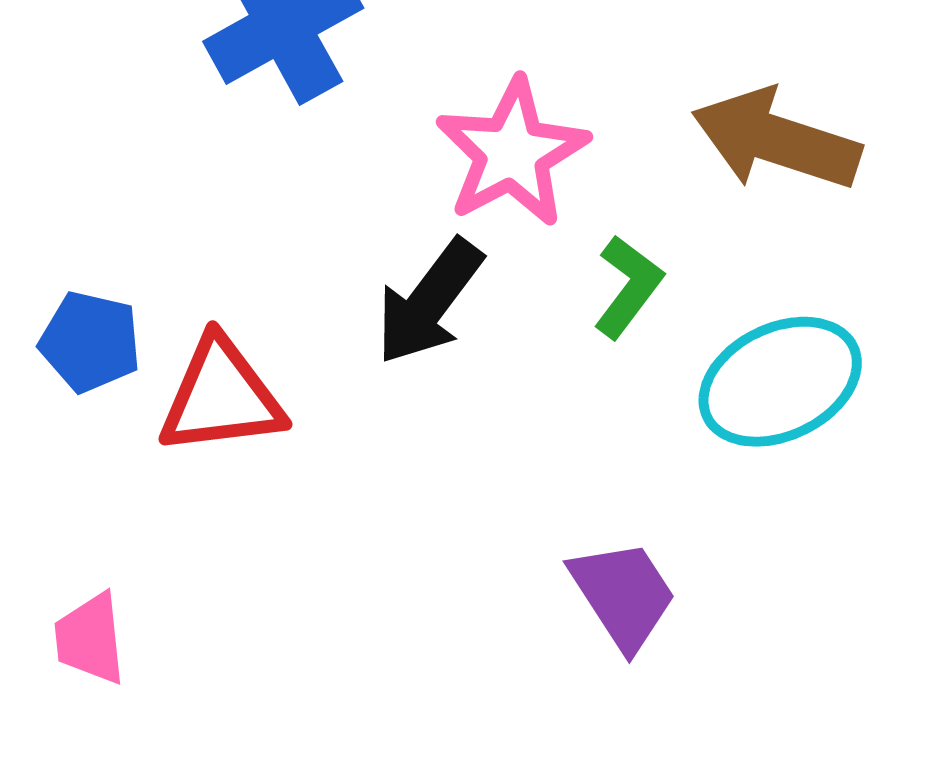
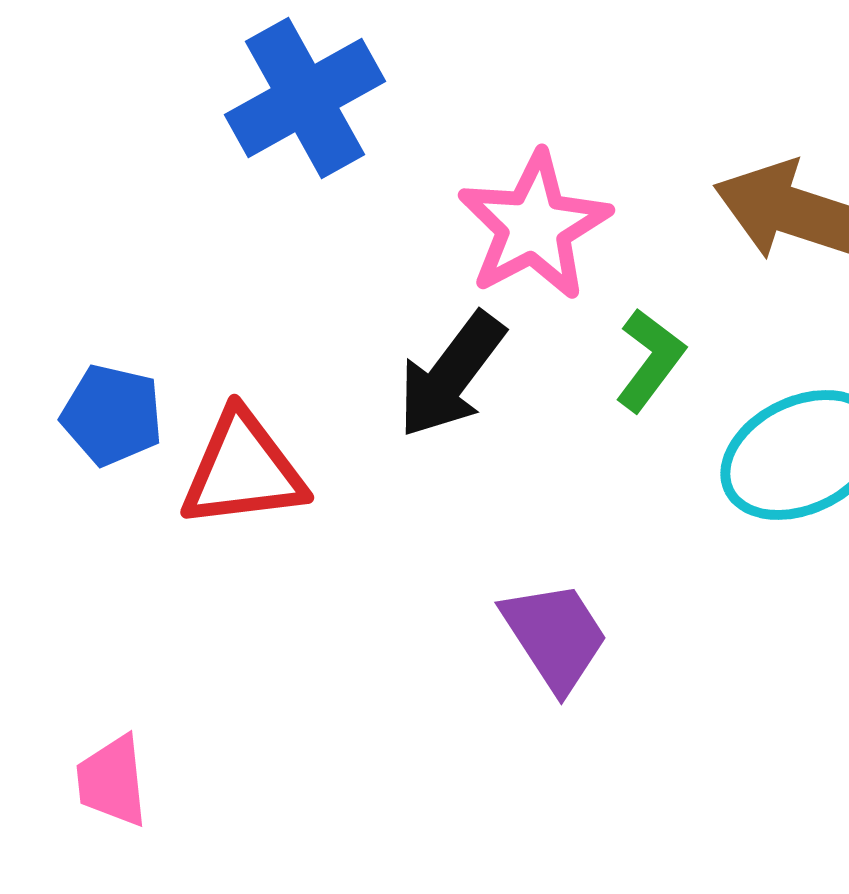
purple trapezoid: (623, 595) -> (555, 636), moved
pink trapezoid: (90, 639) -> (112, 781), moved

